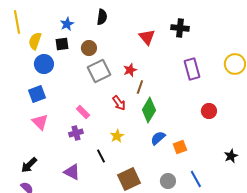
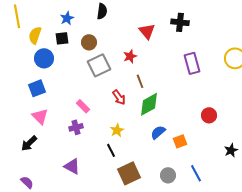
red star: (130, 70) -> (130, 56), moved
brown line: (140, 87) -> (140, 81), turned -40
green diamond: (149, 110) -> (149, 104), turned 30
red circle: (209, 111) -> (209, 115), moved
black line: (101, 156) -> (111, 150), moved
black arrow: (29, 165) -> (29, 143), moved

